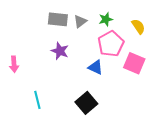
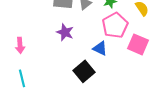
cyan line: (37, 100) -> (22, 78), moved
black square: (86, 103) -> (84, 71), moved

